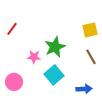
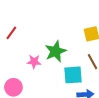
cyan square: (54, 75) -> (73, 75), moved, turned 36

